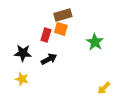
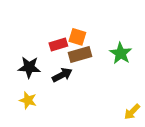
brown rectangle: (63, 15) -> (80, 55), moved
red rectangle: (46, 35) -> (58, 44), turned 56

